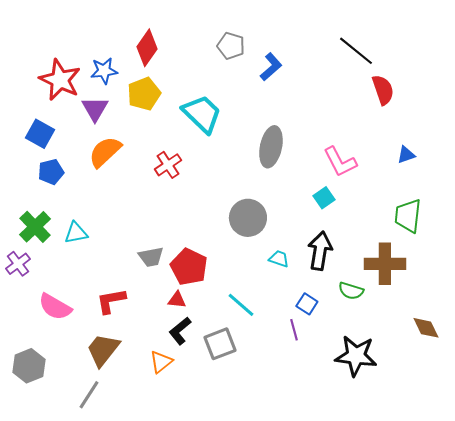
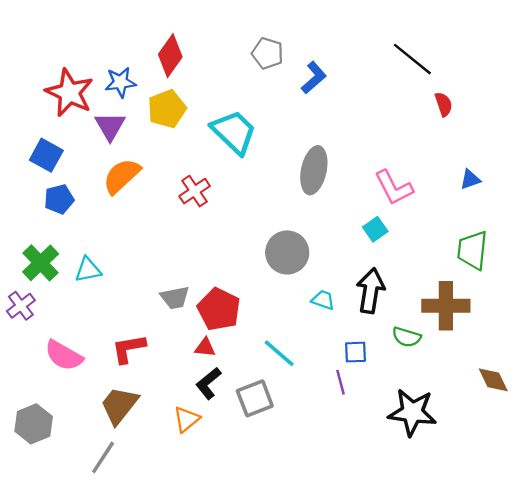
red semicircle: (383, 90) -> (444, 104), size x0.7
blue square: (307, 304) -> (356, 352), turned -35

